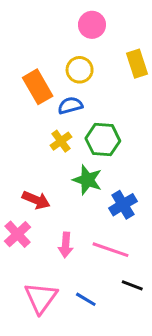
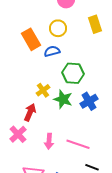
yellow cross: (61, 141) -> (43, 90), moved
red arrow: (36, 200) -> (30, 112), turned -90
blue cross: (123, 205) -> (89, 101), moved

